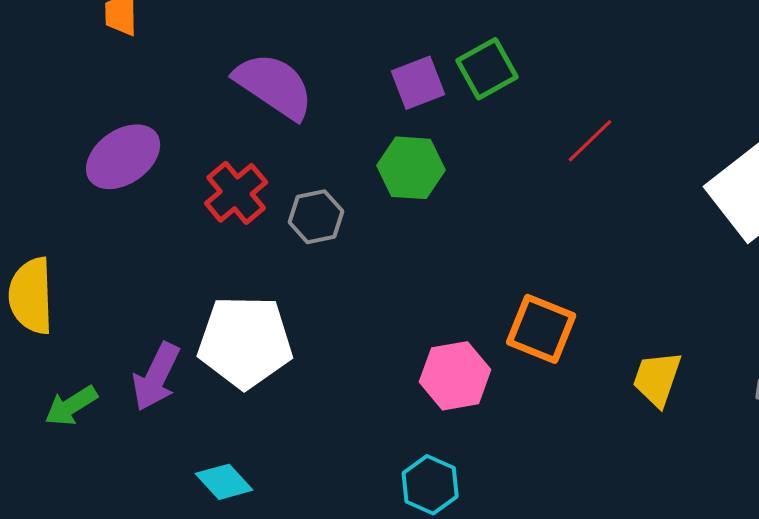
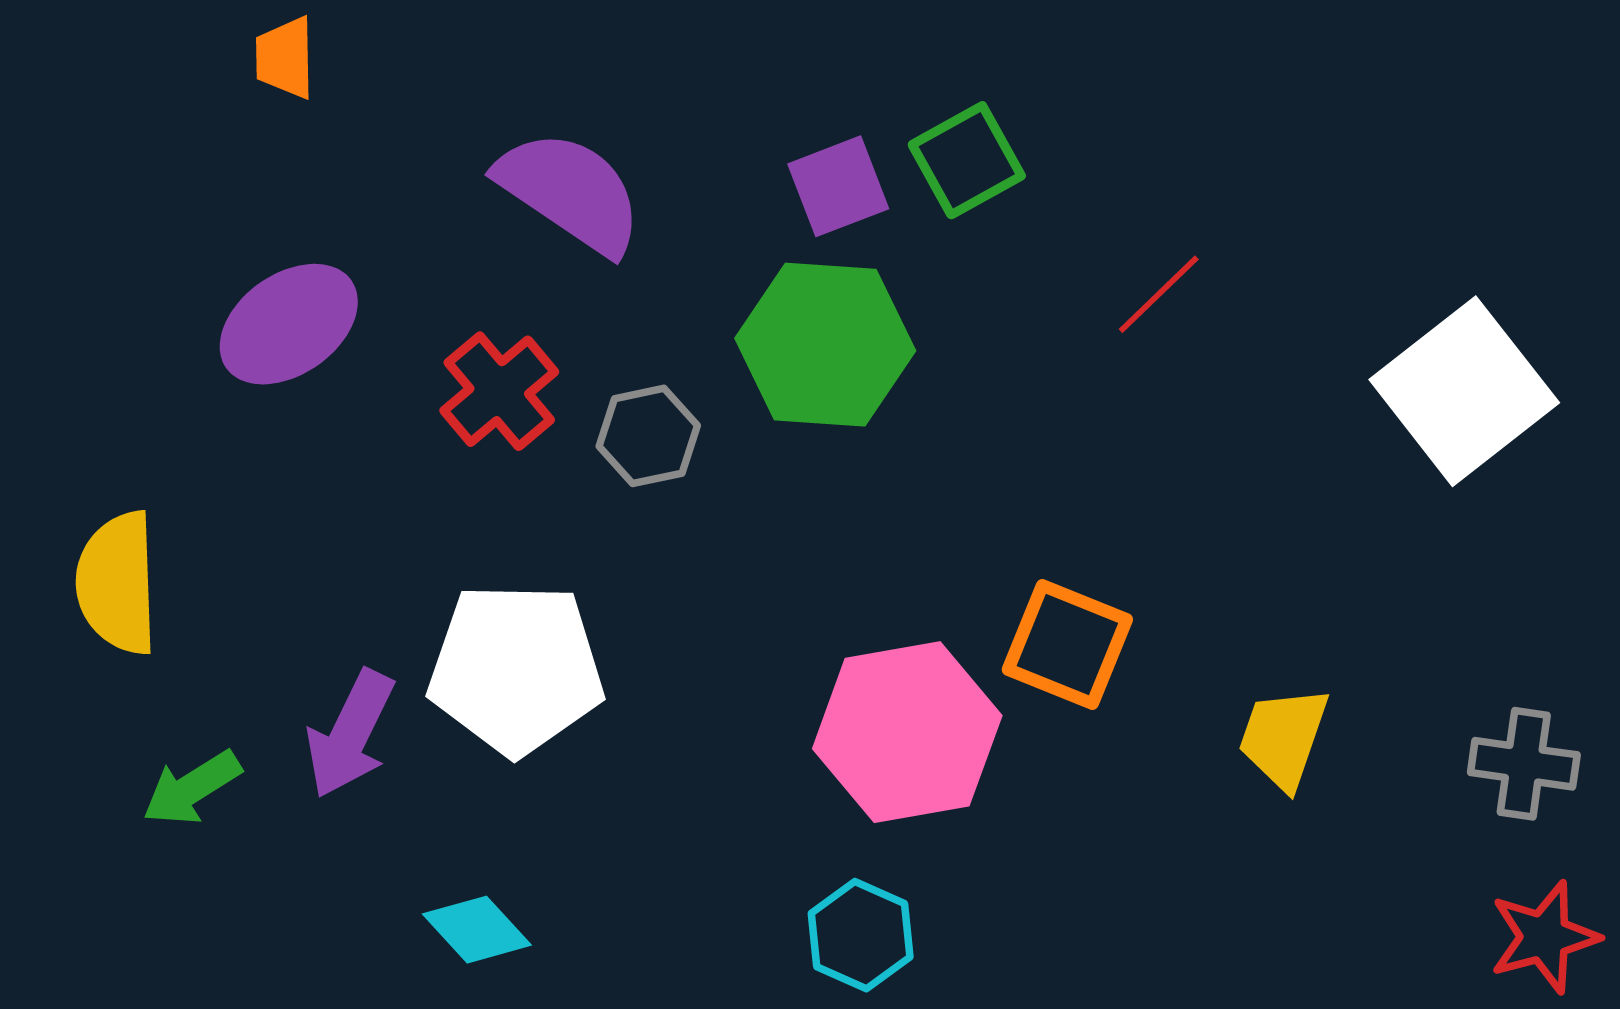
green hexagon: (411, 168) -> (825, 345), size x1.4
pink hexagon: (455, 376) -> (907, 732), size x1.4

